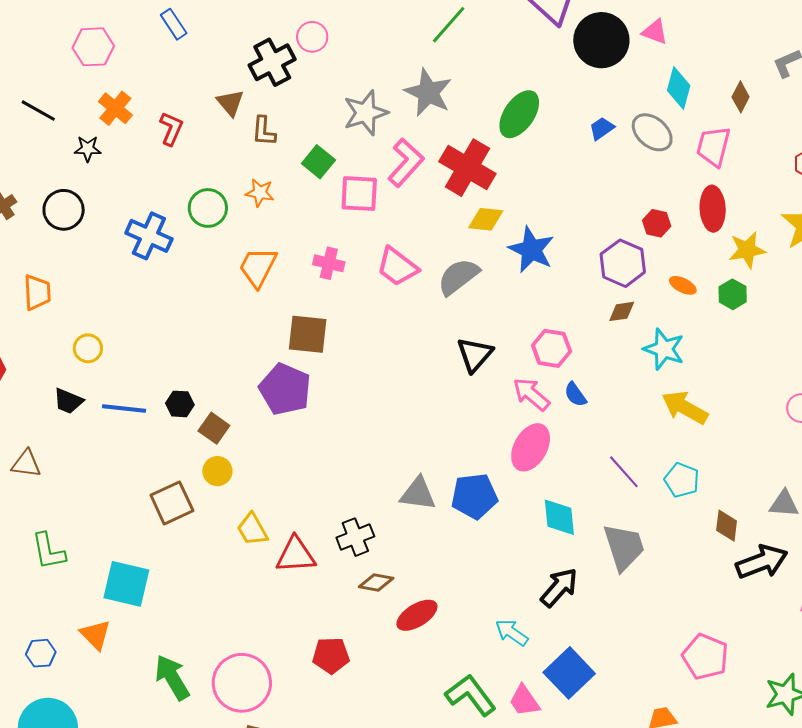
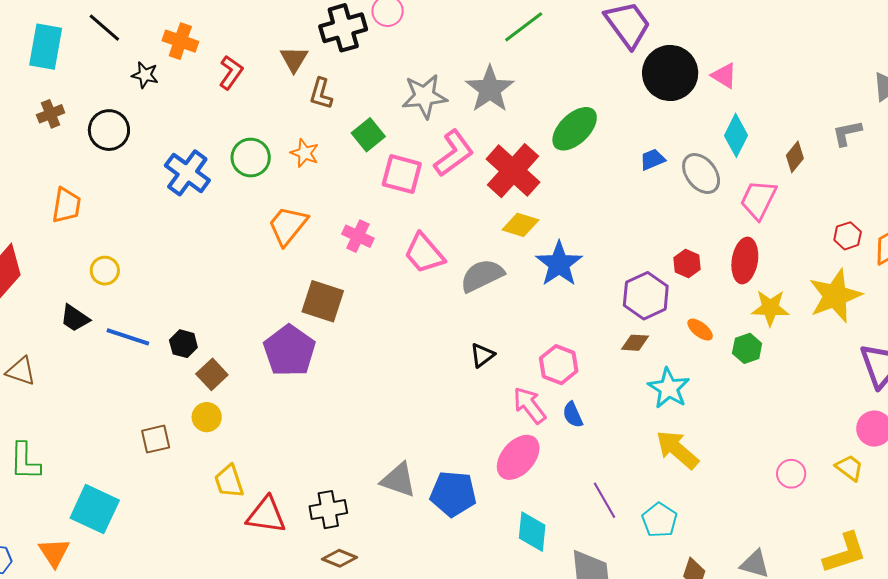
orange cross: (115, 108) -> (180, 41), turned -32
black triangle: (475, 355) -> (482, 355), size x0.7
brown square: (172, 503) -> (156, 439), size x0.7

